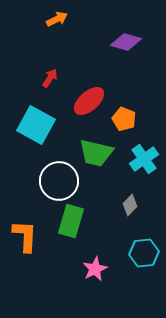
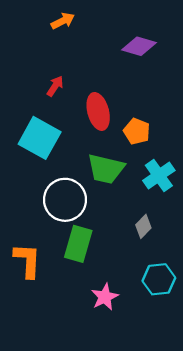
red ellipse: (89, 101) -> (98, 111), turned -64

